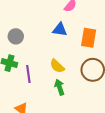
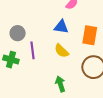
yellow semicircle: (57, 66) -> (62, 51), moved
purple line: (28, 74) -> (32, 50), moved

